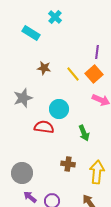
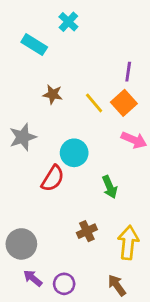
red semicircle: (44, 127) -> (53, 178), turned 114
brown cross: (68, 164) -> (87, 231), turned -32

